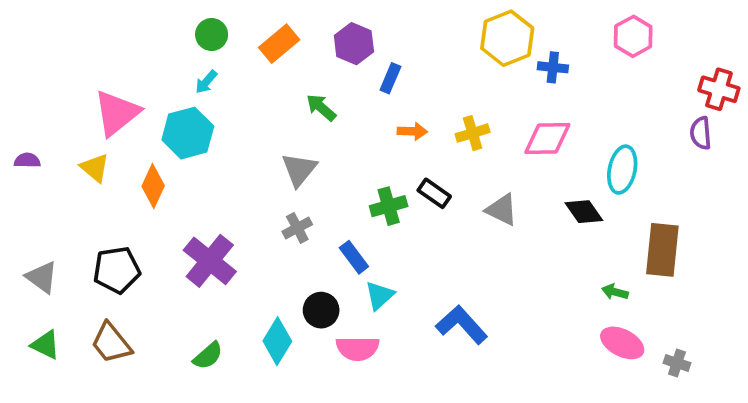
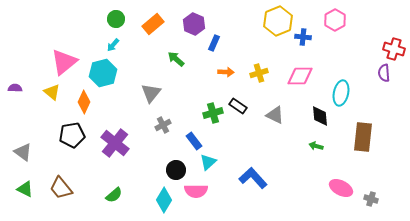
pink hexagon: (633, 36) -> (335, 20), moved
gray triangle: (299, 170) -> (151, 93), moved
black diamond: (584, 212) -> (320, 116), turned 30
black pentagon: (117, 270) -> (72, 135), moved
green arrow: (615, 292) -> (316, 146), moved
cyan diamond: (277, 341) -> (164, 200), moved

